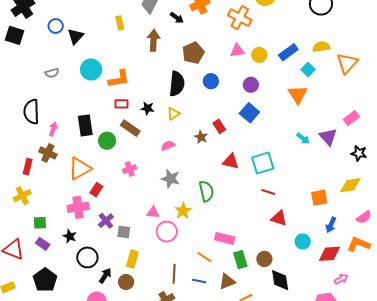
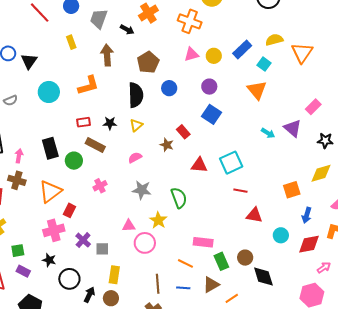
orange L-shape: (119, 79) -> (88, 85), moved

